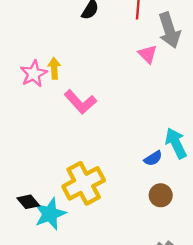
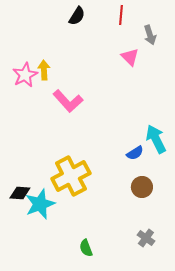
gray arrow: (169, 30) -> (150, 35), size x0.6
black diamond: (28, 202) -> (20, 193), turned -45

